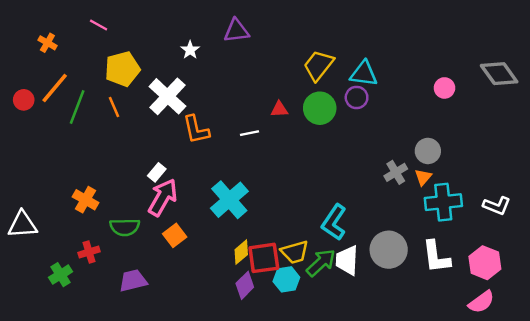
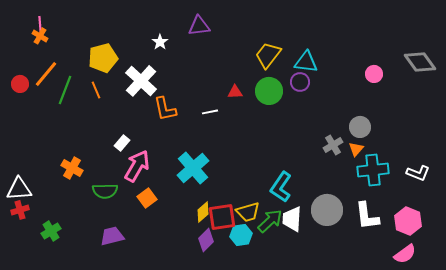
pink line: (99, 25) -> (40, 24), moved, turned 56
white rectangle: (157, 172) -> (122, 143), moved
red cross: (89, 252) -> (20, 210), moved

